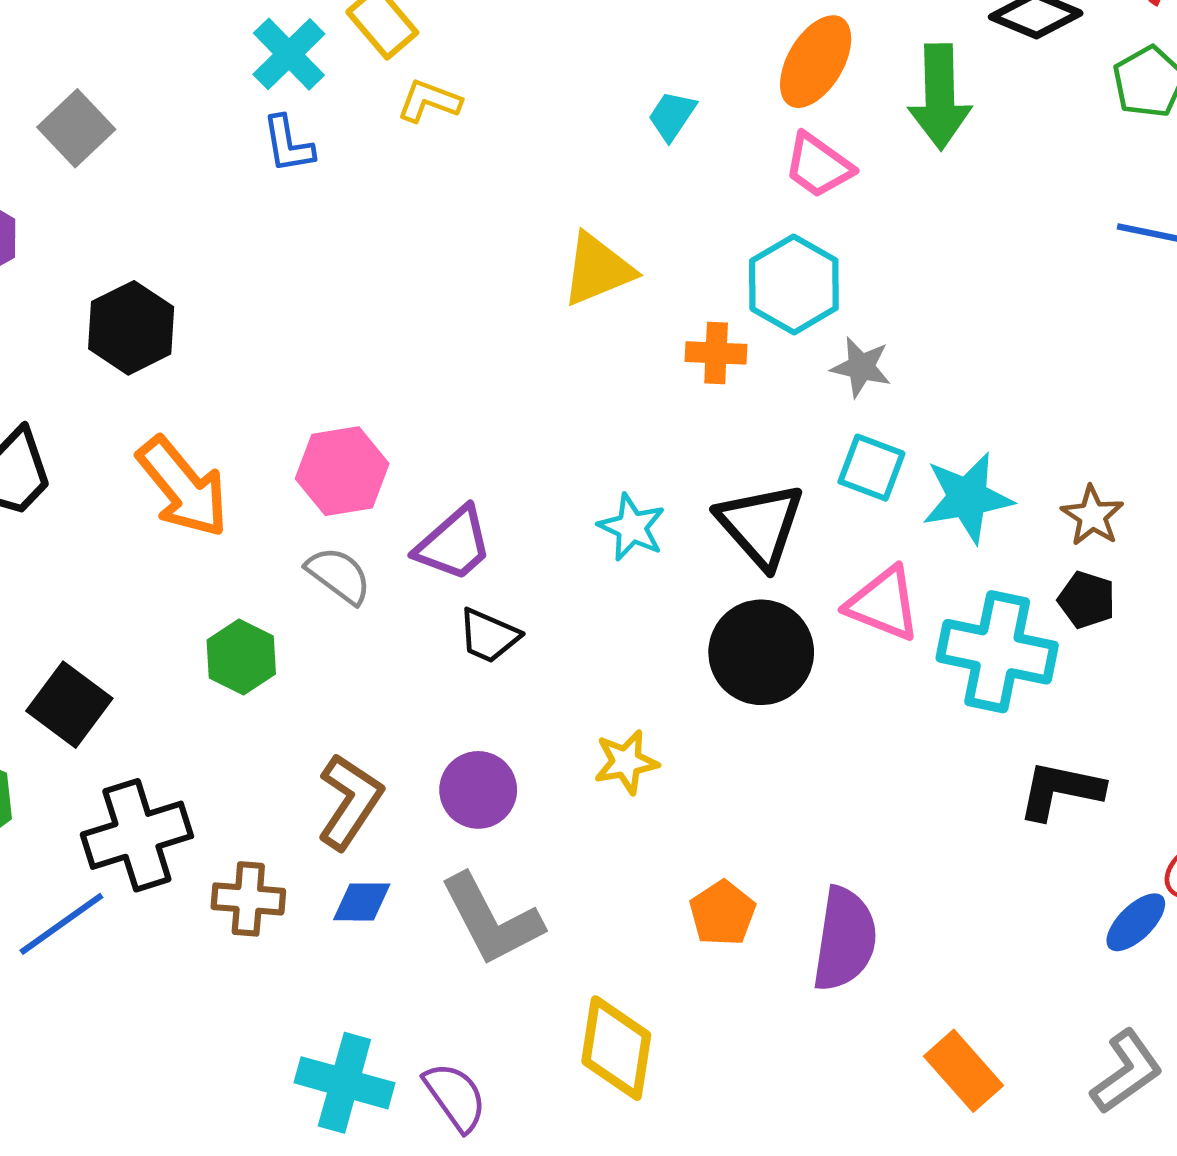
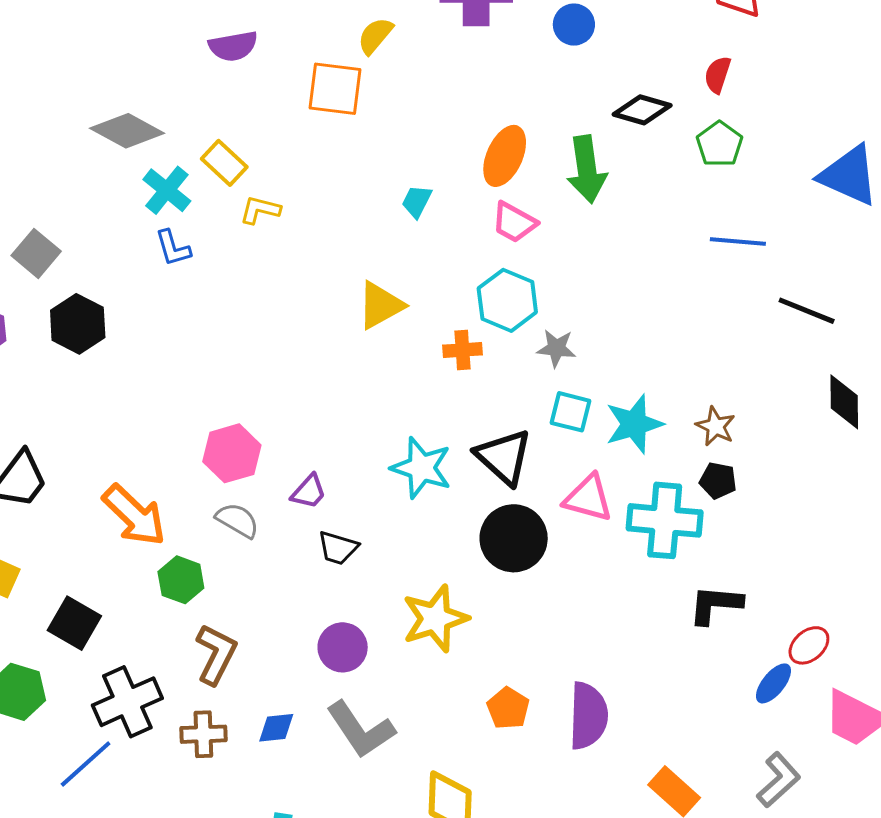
black hexagon: (131, 328) -> (78, 324), moved
orange arrow: (183, 487) -> (134, 515), moved
cyan star: (632, 527) -> (421, 468), size x1.4
purple trapezoid: (454, 544) -> (309, 492), size x0.7
yellow star: (626, 762) -> (435, 619), size x1.6
brown L-shape: (350, 802) -> (216, 654), moved

